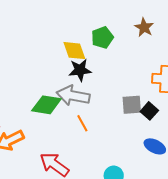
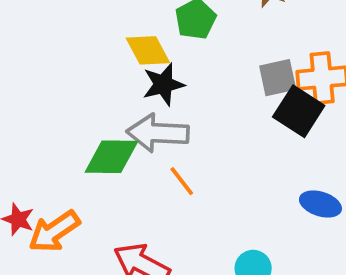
gray square: (132, 105) -> (278, 78), moved
black square: (149, 111) -> (299, 111), moved, size x1.5

